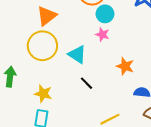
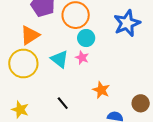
cyan triangle: (77, 54) -> (60, 59), moved

